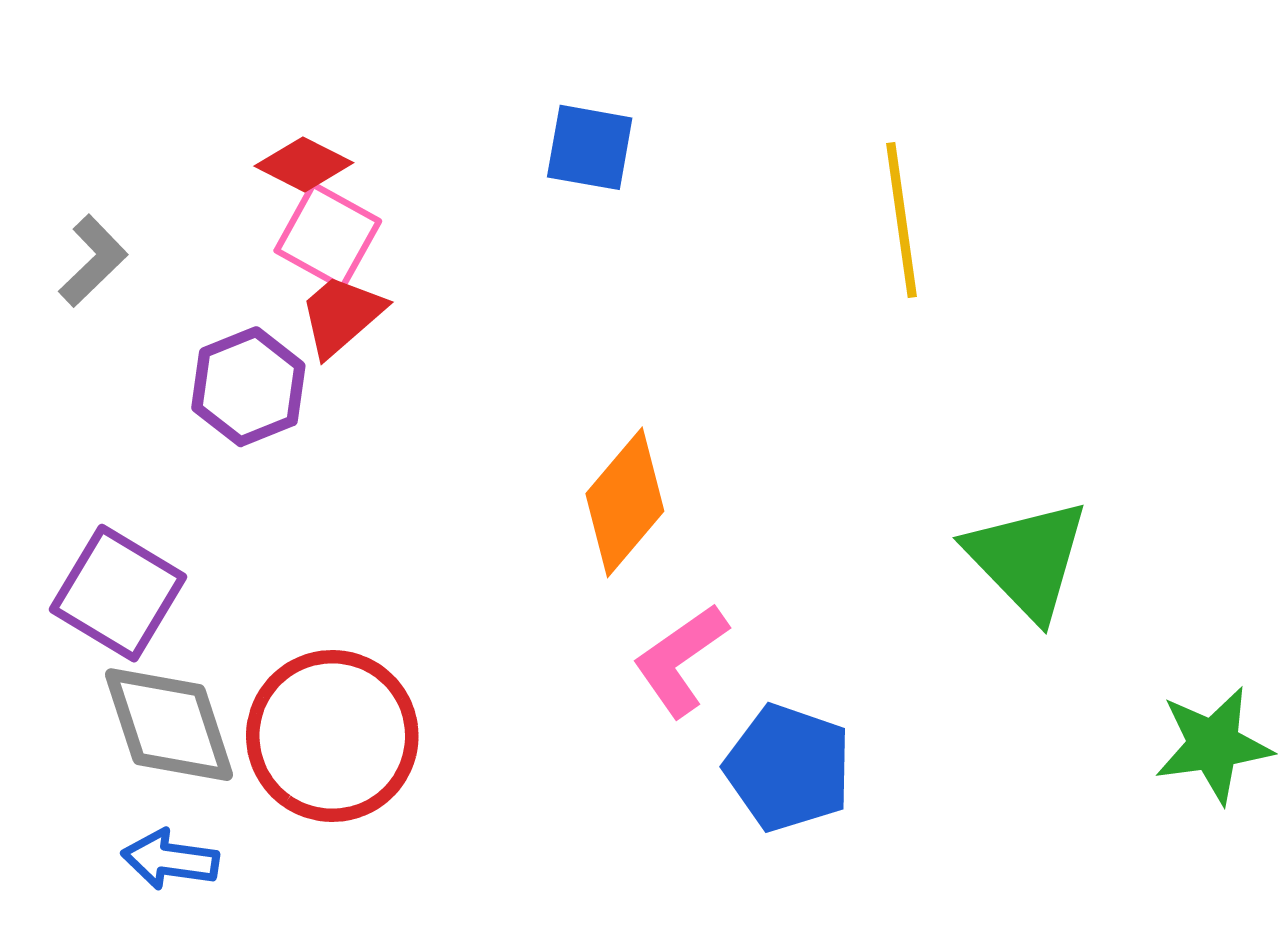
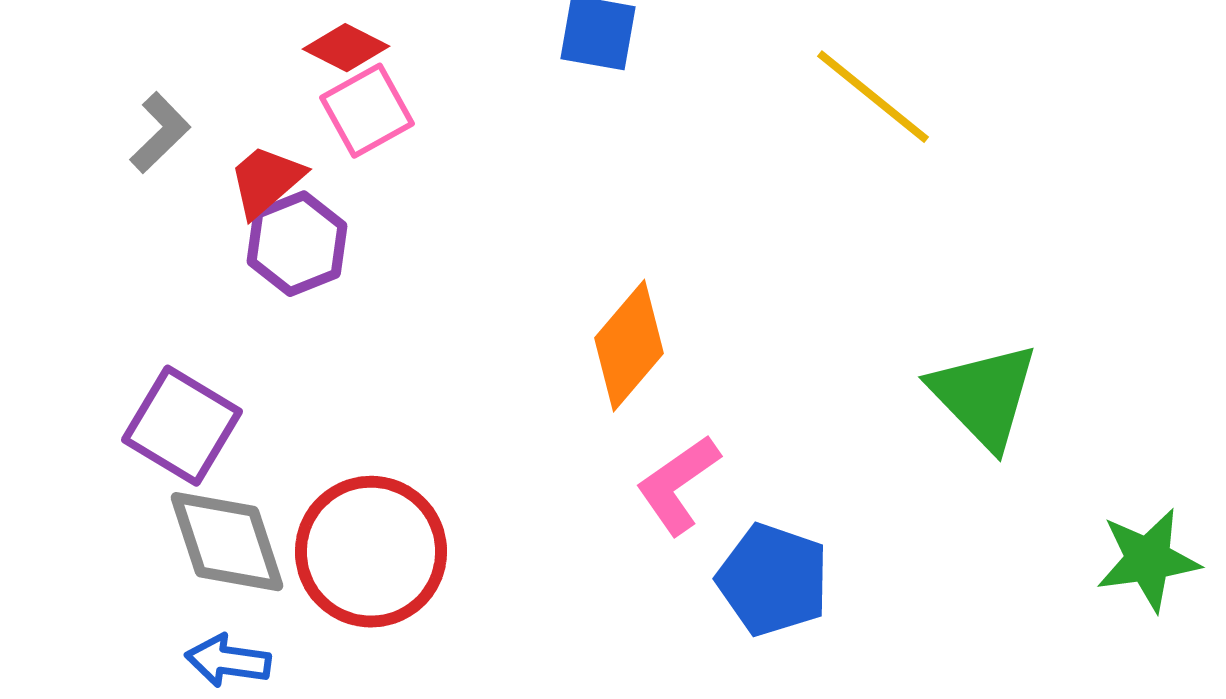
yellow line: (902, 220) -> (873, 97), turned -43
pink square: (328, 236) -> (367, 111), turned 32
red trapezoid: (341, 315) -> (266, 181), moved

